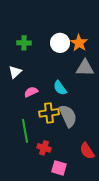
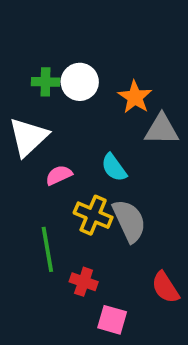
white circle: (60, 43) -> (80, 82), moved
orange star: (79, 43) -> (135, 97), moved
white triangle: (15, 72) -> (28, 137), size x1.6
yellow cross: (49, 113) -> (93, 215), turned 30

